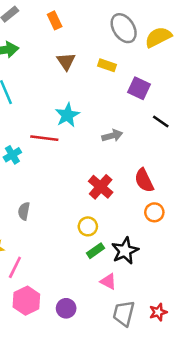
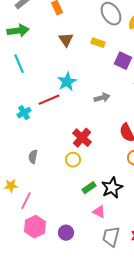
red line: (44, 138) -> (49, 100), turned -30
red cross: (101, 187) -> (82, 138), moved
yellow circle: (88, 226) -> (73, 160), moved

